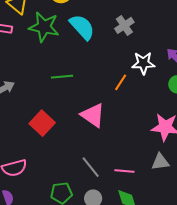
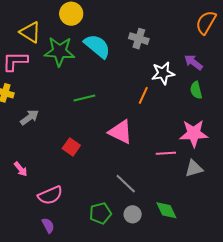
gray cross: (124, 25) -> (139, 39), turned -30
red square: (42, 123) -> (71, 147), size x0.7
pink line: (124, 171) -> (166, 153), moved

